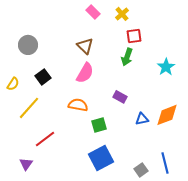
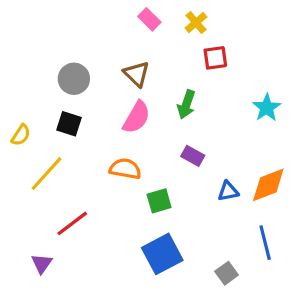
gray circle: (28, 45) -> (74, 79), moved
green arrow: (127, 57) -> (186, 104), moved
black square: (43, 77) -> (69, 124), turned -35
blue line: (165, 163) -> (265, 243), moved

